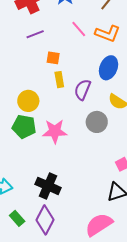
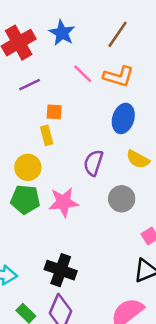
yellow rectangle: (59, 80) -> (47, 135), moved
purple semicircle: (83, 90) -> (93, 163), moved
gray circle: (97, 122) -> (122, 199), moved

